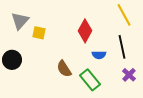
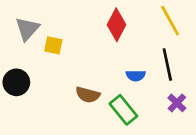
red diamond: (85, 31) -> (117, 25), moved
brown semicircle: (64, 69) -> (88, 95), turned -42

